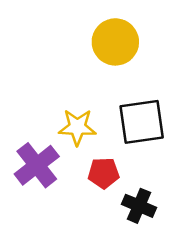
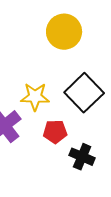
black square: (142, 122) -> (84, 93), turned -36

